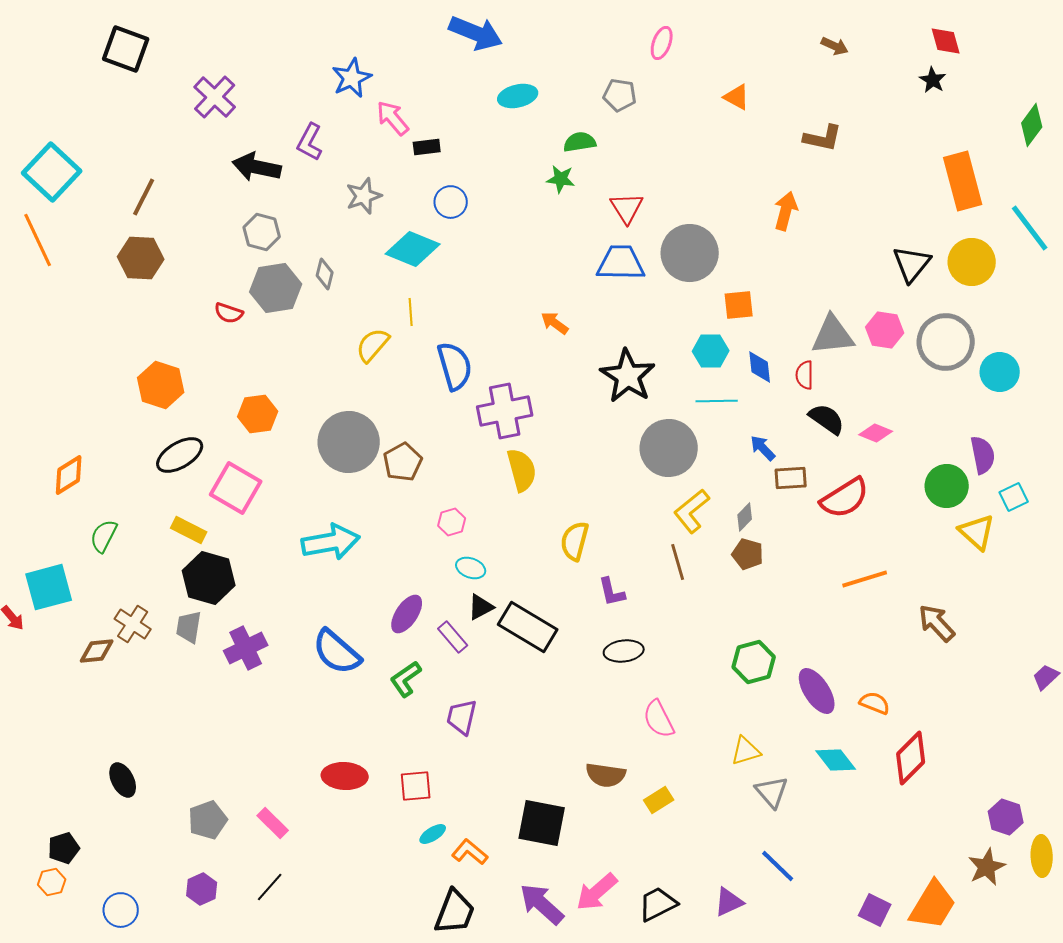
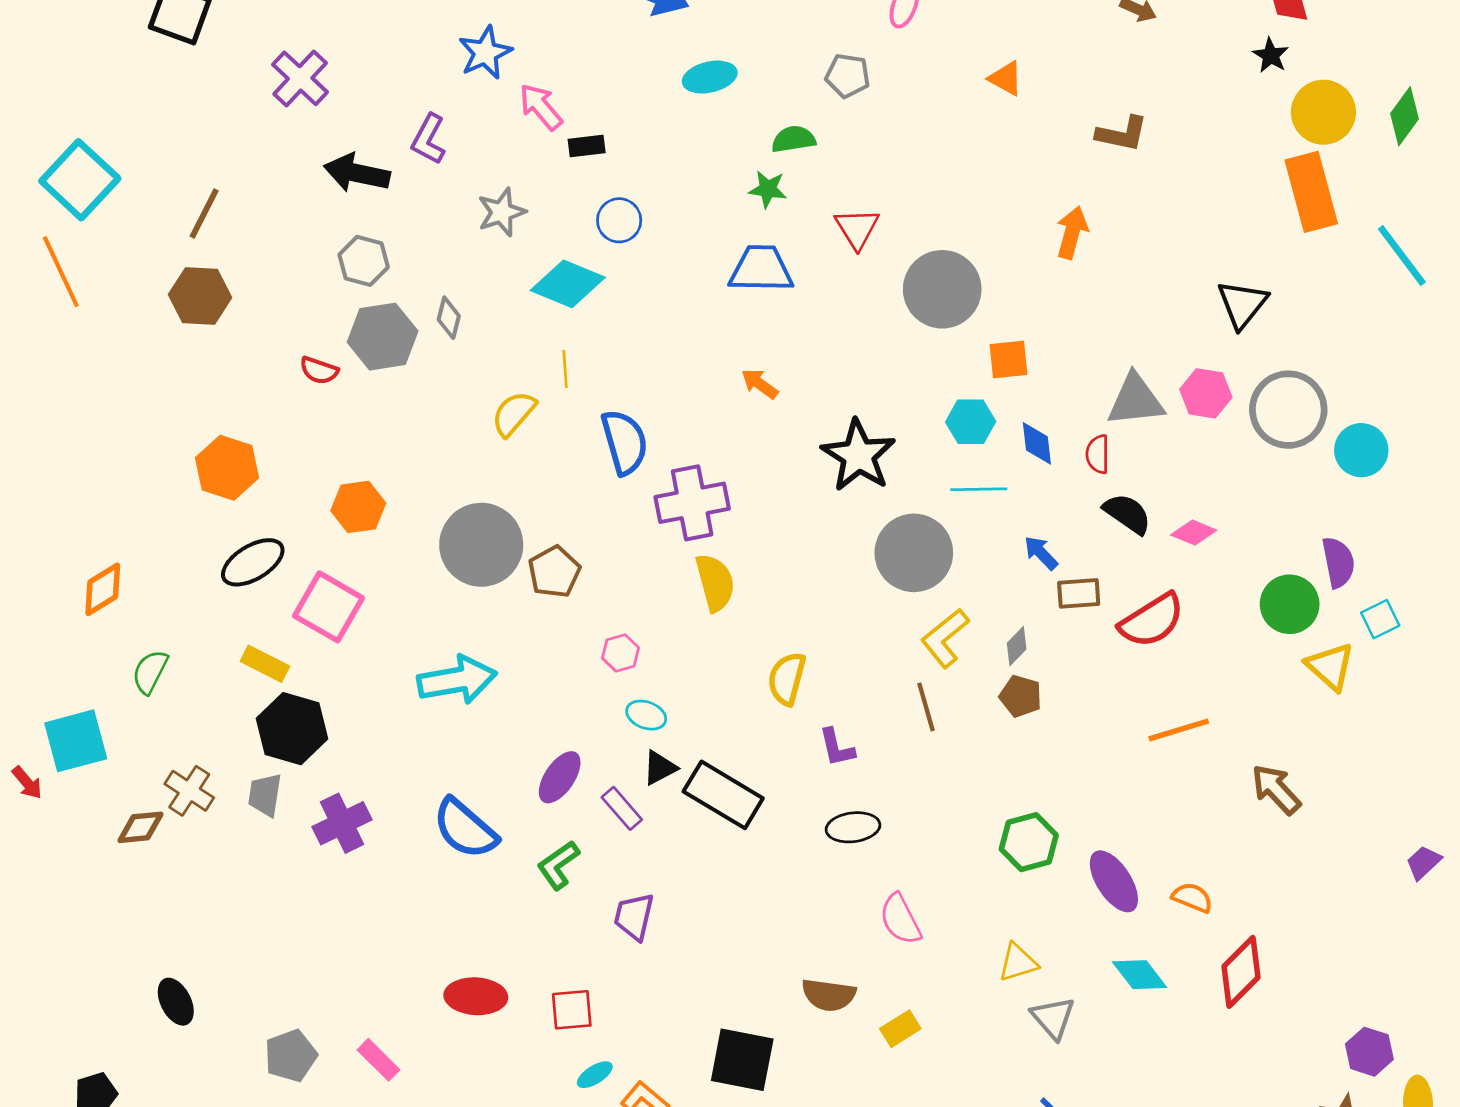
yellow circle: (972, 262) -> (1323, 112), moved
blue trapezoid: (621, 263) -> (761, 269), moved

